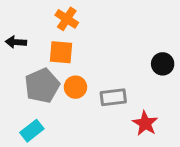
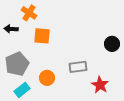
orange cross: (67, 19) -> (29, 13), moved
gray pentagon: (42, 86) -> (17, 64), moved
orange circle: (75, 87) -> (47, 78), moved

